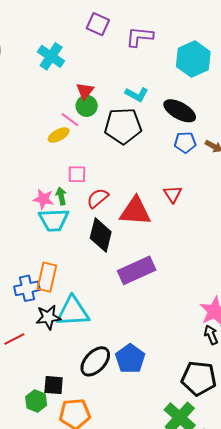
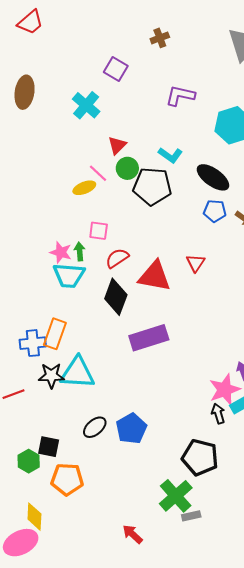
purple square: (98, 24) -> (116, 69), moved
green circle: (87, 106) -> (127, 168), moved
black ellipse: (95, 361) -> (95, 427), size x0.7

